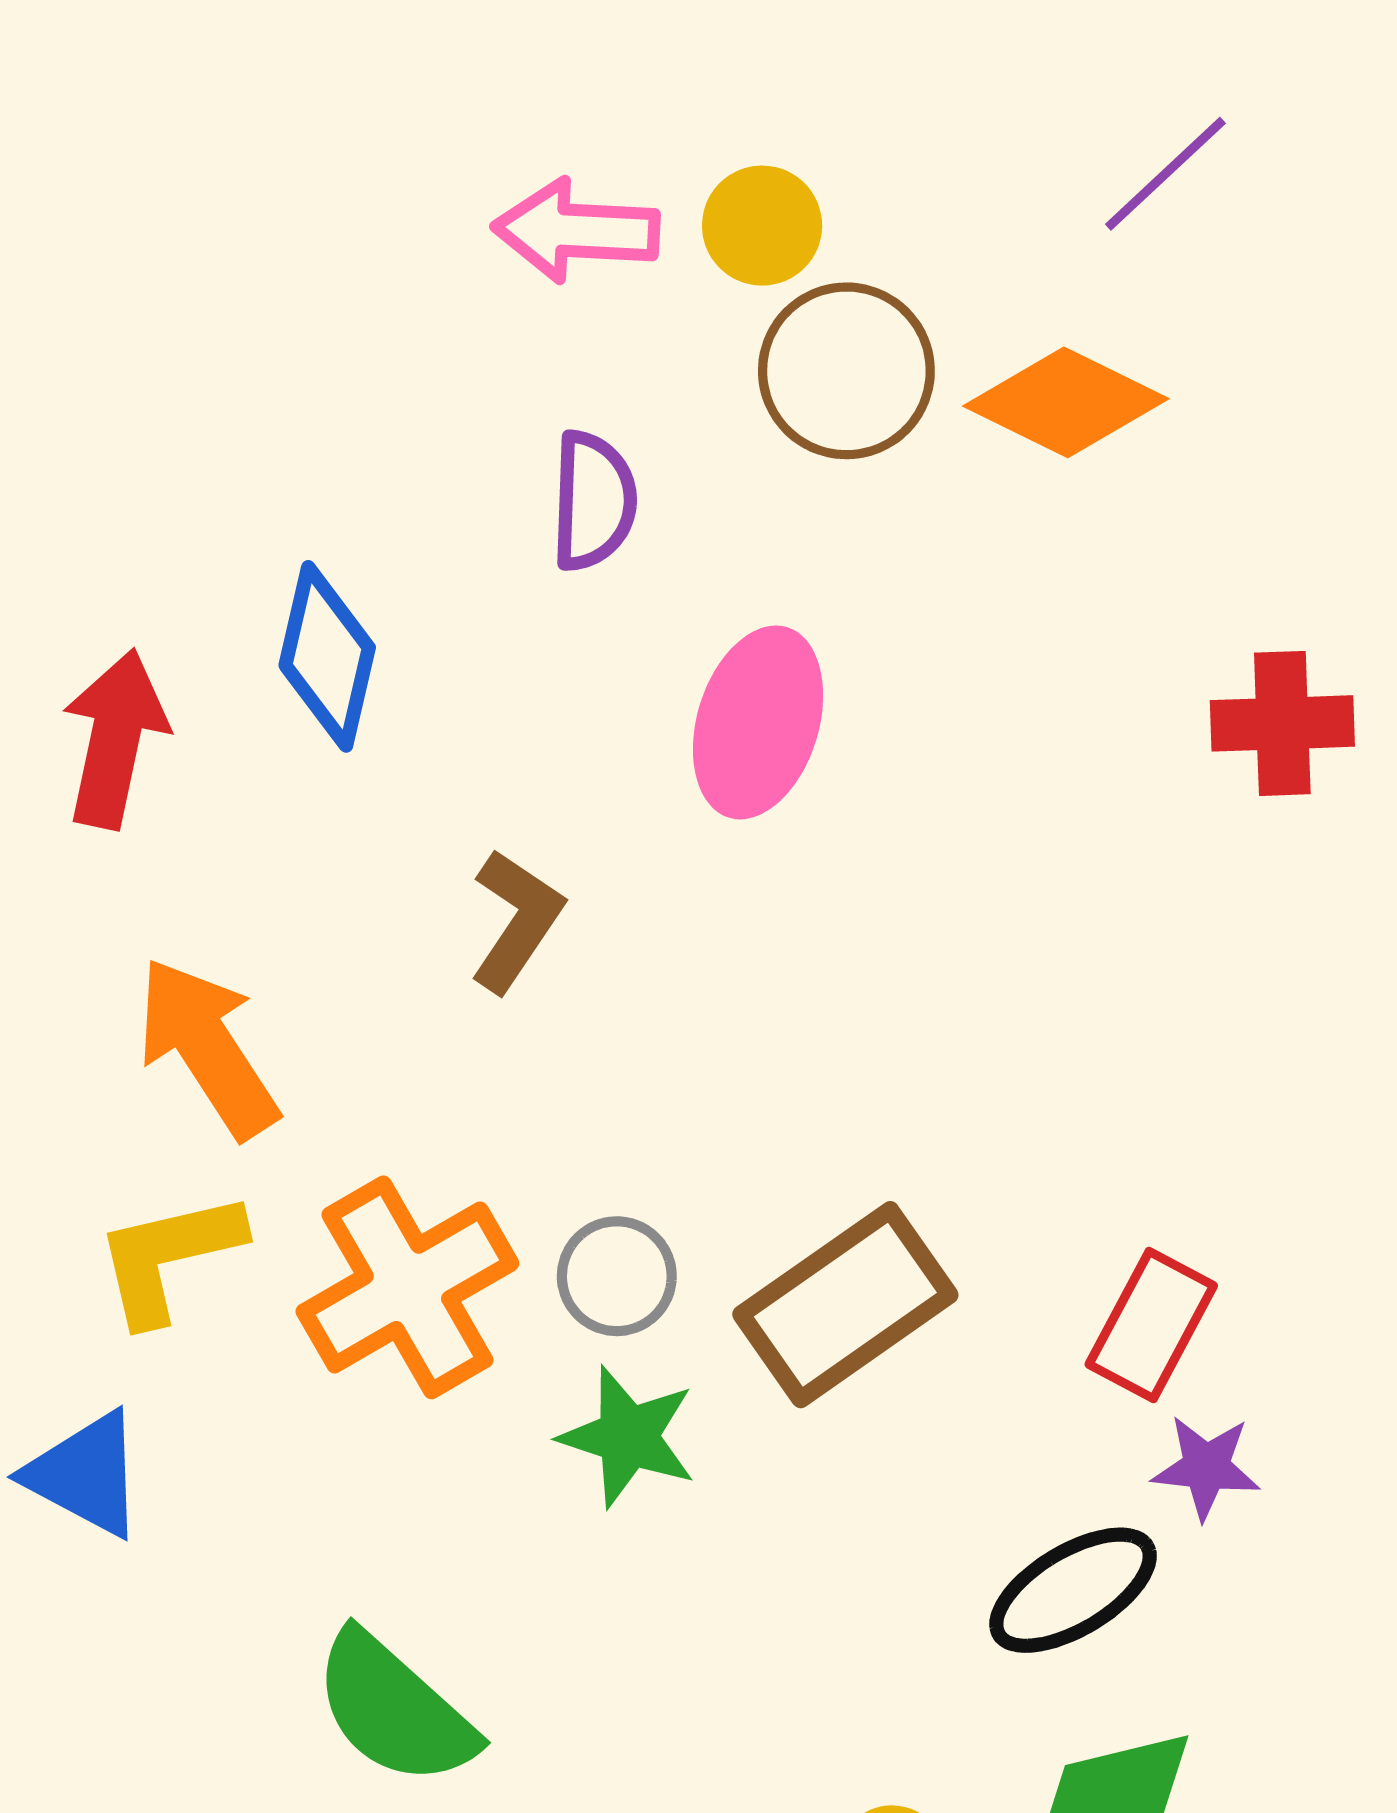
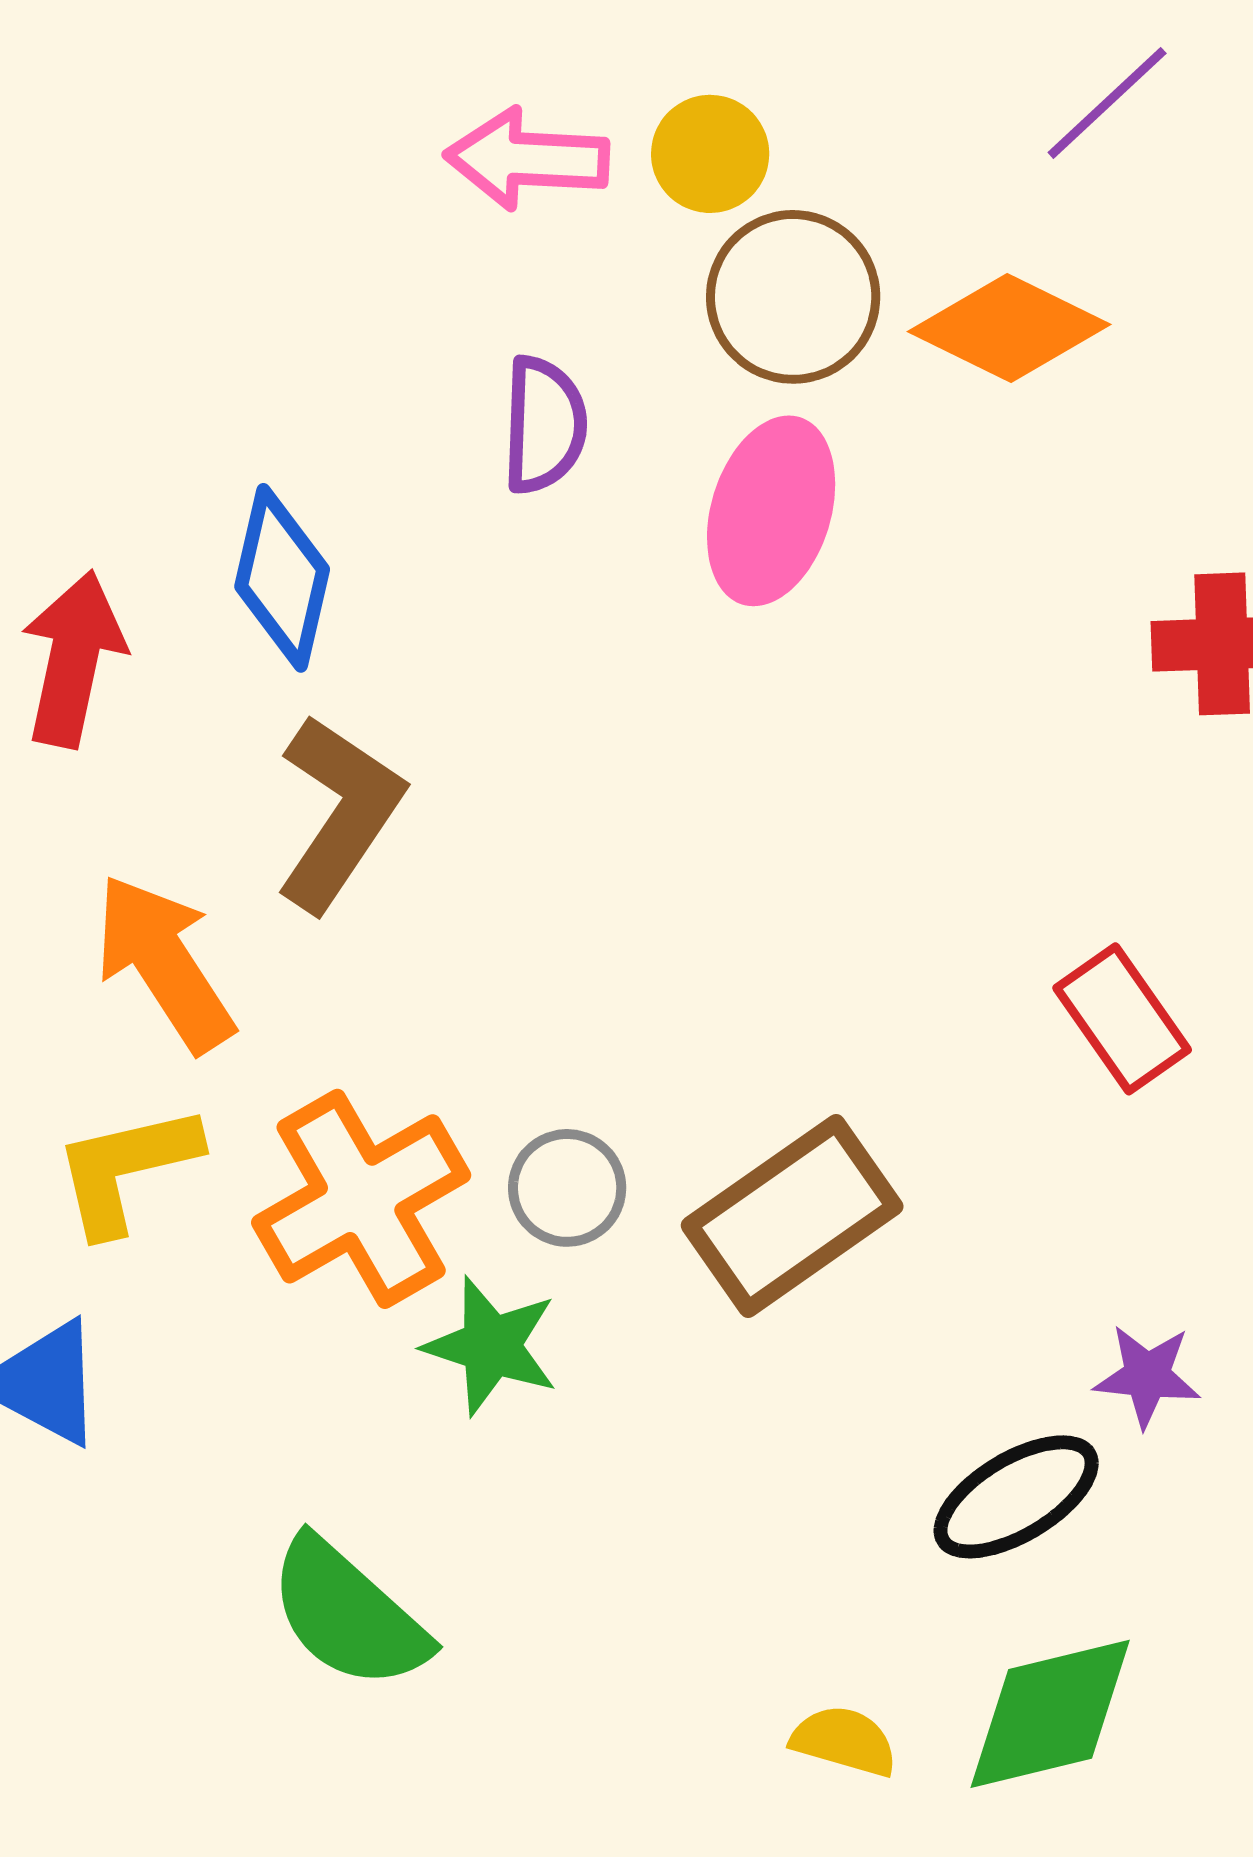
pink ellipse: (758, 722) -> (771, 511), moved
brown L-shape: (516, 921) -> (339, 813), moved, size x1.4
red rectangle: (1151, 1325) -> (1122, 1019), moved, turned -63
green star: (628, 1437) -> (491, 1346), moved

